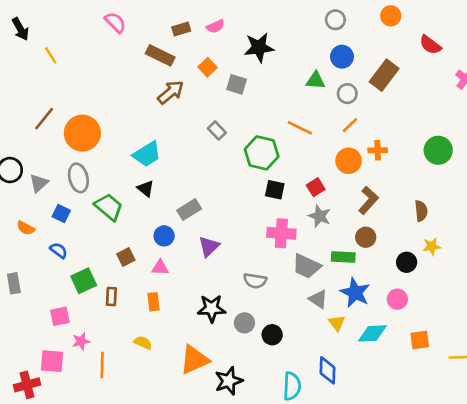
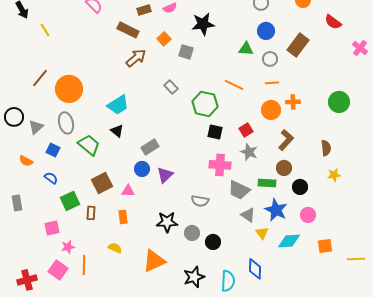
orange line: (350, 125) -> (272, 83), turned 40
blue circle: (164, 236) -> (142, 169), moved
brown square: (126, 257) -> (102, 183), size x1.5
black circle: (407, 262) -> (300, 187), moved
pink square: (52, 361) -> (58, 270), moved, turned 30
black star: (229, 381) -> (194, 277), moved

